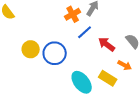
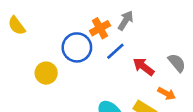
blue circle: (55, 53) -> (77, 47), moved

